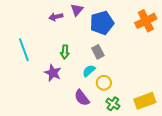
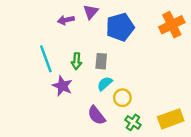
cyan line: (24, 50) -> (46, 59), moved
gray rectangle: (98, 52) -> (101, 61), moved, turned 32

